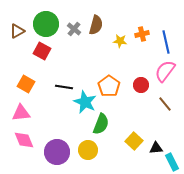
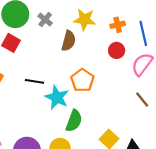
brown semicircle: (96, 25) -> (69, 41), moved
yellow star: (120, 41) -> (85, 20), moved, size x1.5
red circle: (141, 85) -> (117, 50), moved

